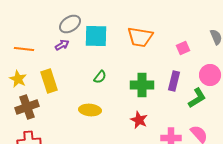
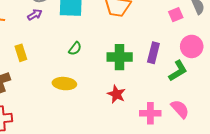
pink square: (183, 48) -> (176, 15), moved
yellow rectangle: (49, 81) -> (21, 53), size x0.7

